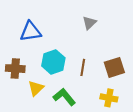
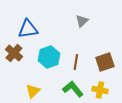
brown cross: (15, 69) -> (14, 53), moved, turned 36
yellow triangle: (36, 88) -> (33, 91), moved
green L-shape: (64, 97) -> (73, 89), moved

